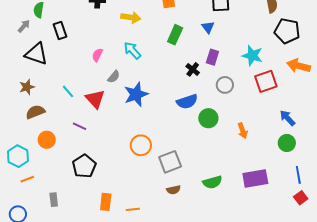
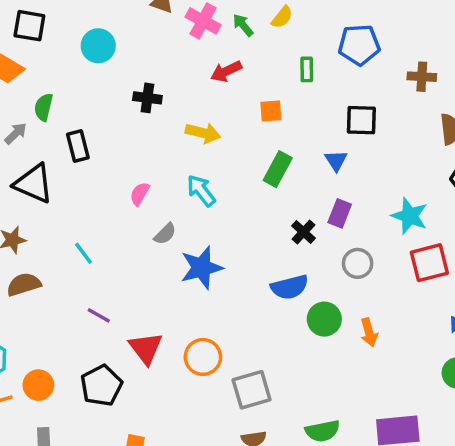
red triangle: (95, 99) -> (146, 348), moved
orange arrow: (243, 131) -> (369, 332), moved
orange circle: (47, 140) -> (38, 385), moved

